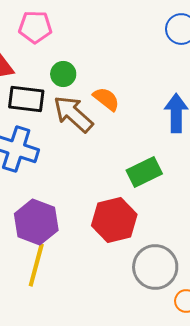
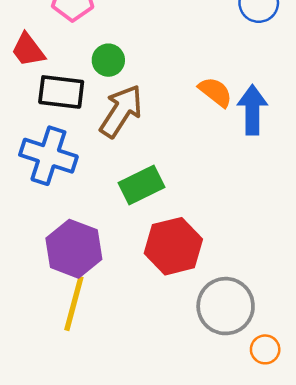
orange semicircle: (106, 99) -> (215, 92), moved
brown arrow: (73, 114) -> (121, 111), turned 81
green rectangle: (144, 172) -> (141, 185), moved

